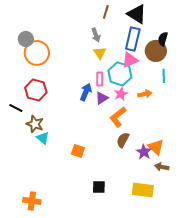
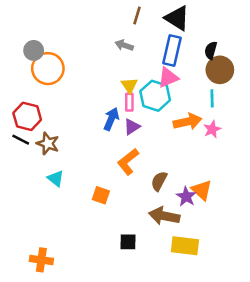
gray arrow: (96, 35) -> (124, 45), turned 128
brown circle: (156, 51) -> (220, 70), moved
yellow triangle: (100, 53) -> (129, 85), moved
red hexagon: (36, 90) -> (27, 116), moved
pink star: (121, 94) -> (212, 129), moved
orange arrow: (145, 94) -> (188, 122), size x1.5
orange L-shape: (118, 117) -> (128, 162), moved
brown star: (35, 124) -> (48, 144), moved
brown arrow: (162, 167) -> (164, 216), moved, size x1.6

